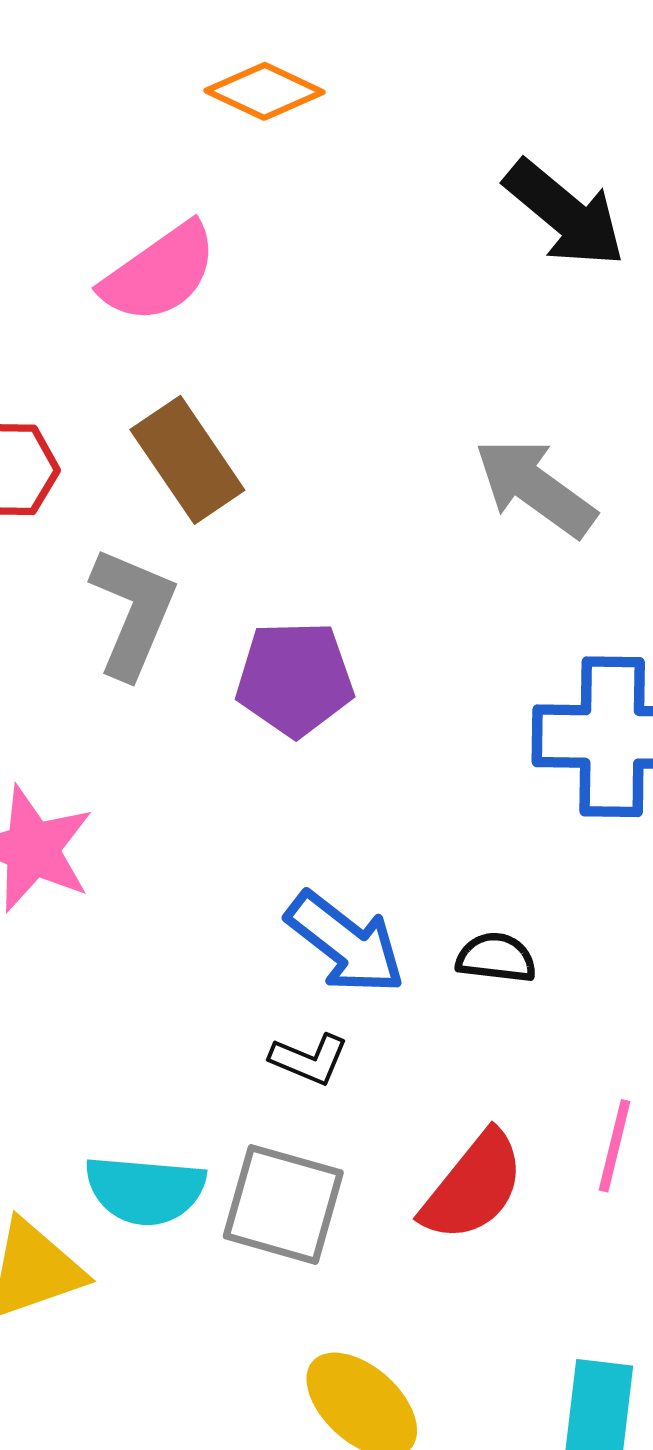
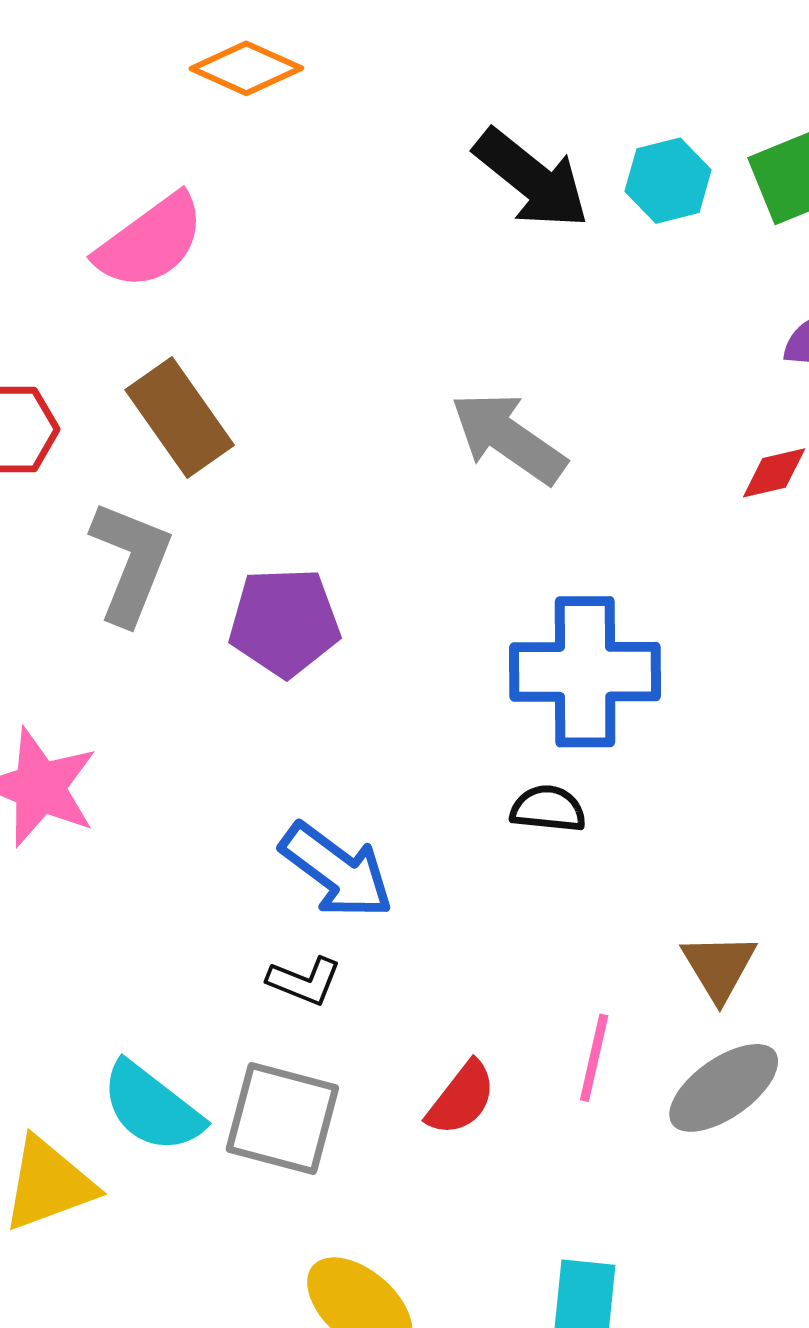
black semicircle: (496, 958) -> (548, 809), moved
red semicircle: (473, 1187) -> (461, 1098), size x0.7
cyan semicircle: (145, 1190) -> (152, 1107), turned 34

